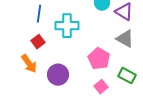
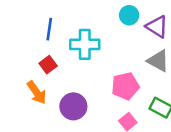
pink pentagon: (99, 59) -> (125, 86), turned 30

